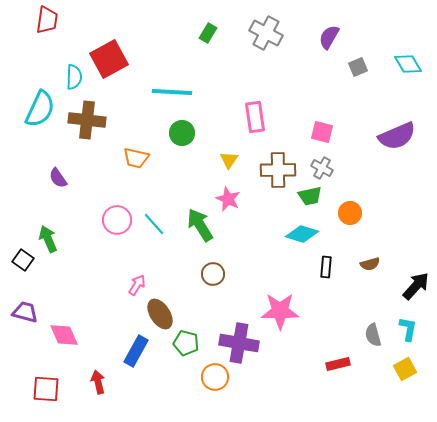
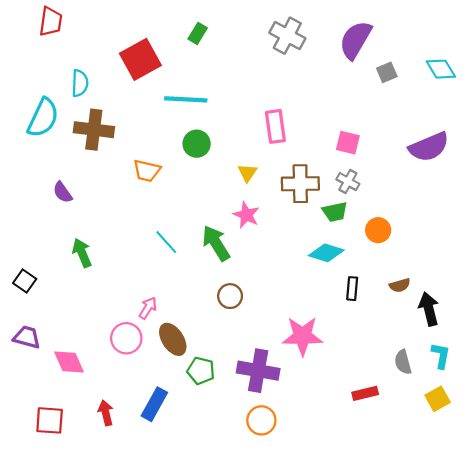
green rectangle: (208, 33) -> (198, 33), moved
purple semicircle: (329, 37) -> (355, 40), size x1.5
red square: (109, 59) -> (140, 59), moved
pink circle: (117, 220) -> (126, 338), moved
green arrow: (48, 239) -> (82, 253), moved
black arrow: (416, 286) -> (429, 309), moved, turned -56
blue rectangle: (136, 351) -> (154, 404), moved
orange circle: (215, 377) -> (261, 420), moved

